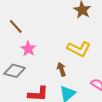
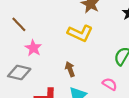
yellow L-shape: (79, 49) -> (80, 33), moved

